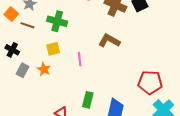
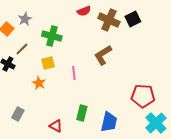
brown line: (28, 25) -> (22, 49), moved, turned -64
brown L-shape: (109, 41) -> (103, 55), turned -60
gray rectangle: (22, 70) -> (18, 114), moved

